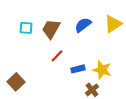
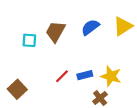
cyan square: (26, 28) -> (29, 40), moved
red line: (57, 56) -> (62, 76), moved

